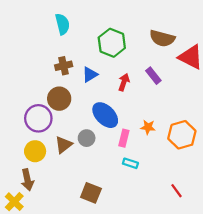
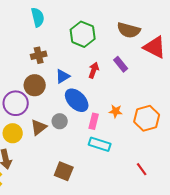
blue triangle: (90, 75) -> (63, 76), moved
cyan rectangle: (130, 163) -> (100, 144), size x1.5

